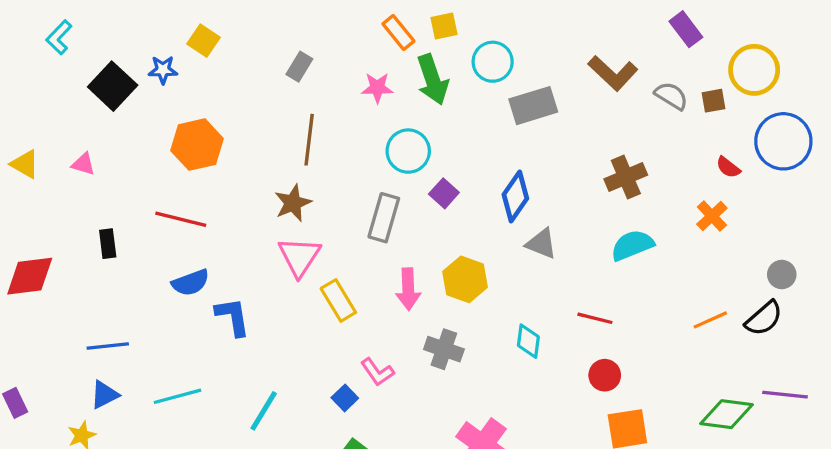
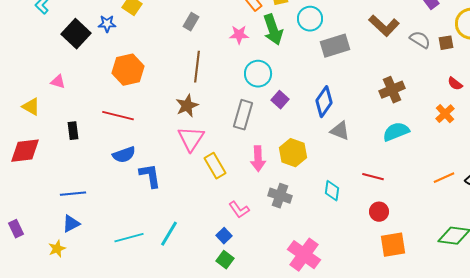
yellow triangle: (25, 164) -> (31, 107), moved
cyan line: (178, 396) -> (129, 238), moved
blue square: (345, 398) -> (224, 236), moved

